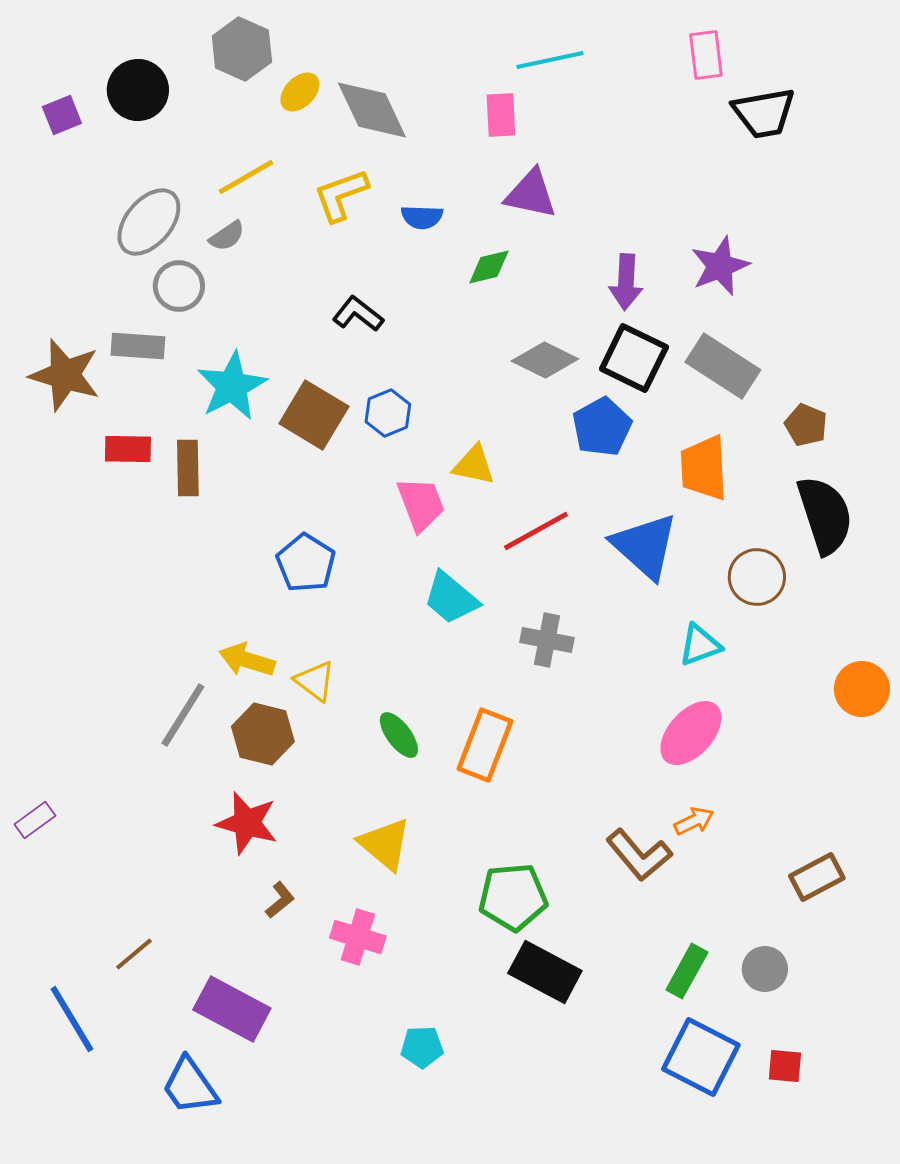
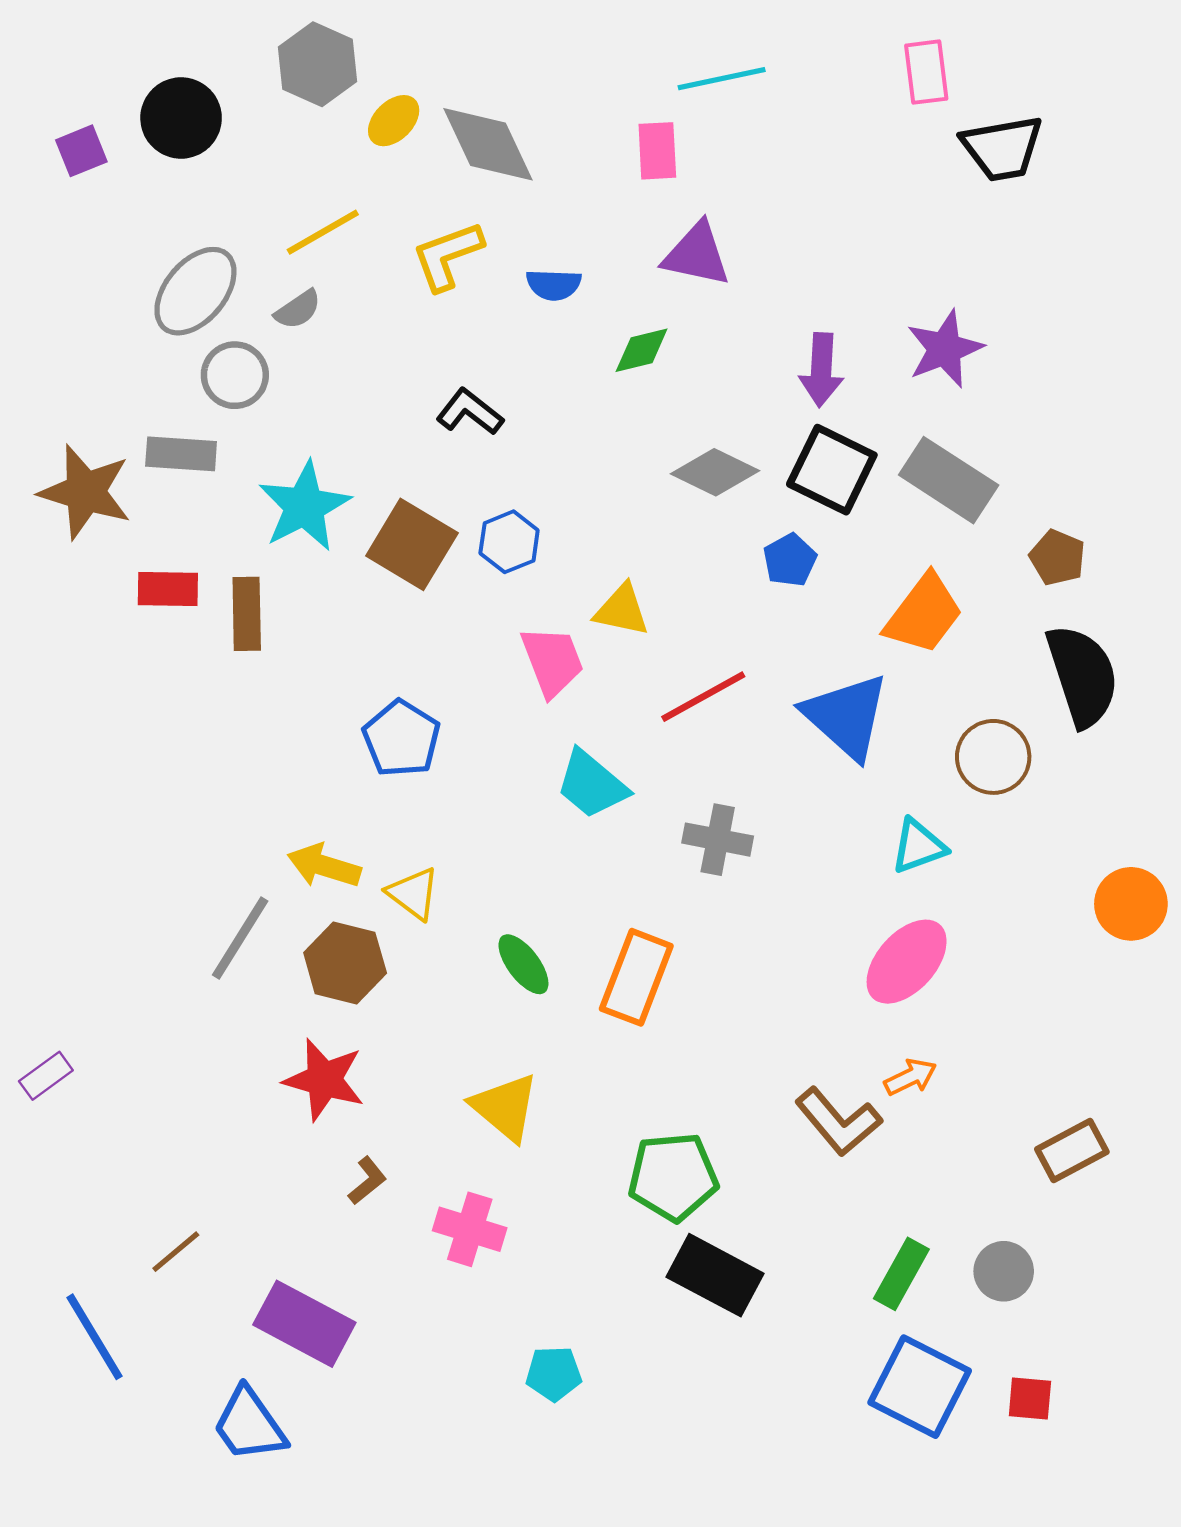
blue pentagon: (602, 427) -> (790, 560), size x0.7
orange trapezoid: (704, 468) -> (924, 614), turned -140

